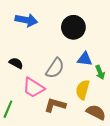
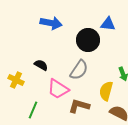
black circle: (73, 27) -> (88, 40), moved
blue triangle: (85, 59) -> (108, 24), moved

